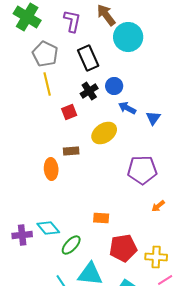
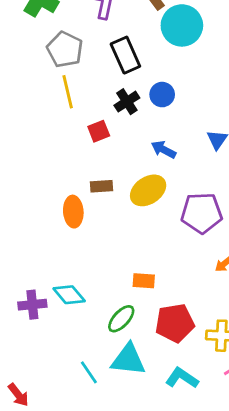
blue arrow: (127, 108) -> (164, 150), moved
yellow ellipse: (104, 133) -> (148, 190), moved
green ellipse: (71, 245) -> (121, 319), moved

